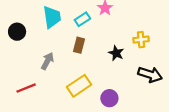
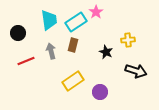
cyan rectangle: (82, 19) -> (76, 22), size x1.5
gray arrow: (47, 61) -> (51, 51), moved, turned -42
red line: (26, 88) -> (26, 61), moved

